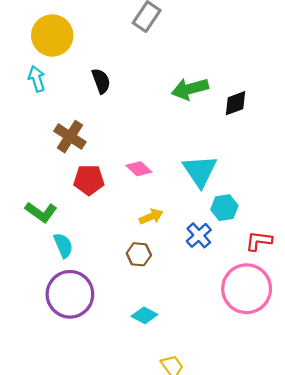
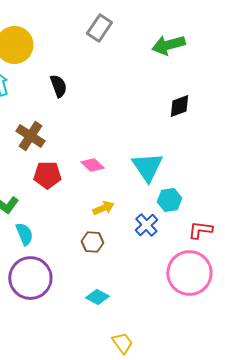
green arrow: (190, 89) -> (168, 45), moved

